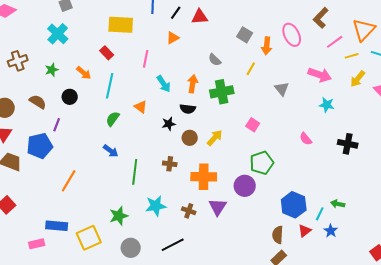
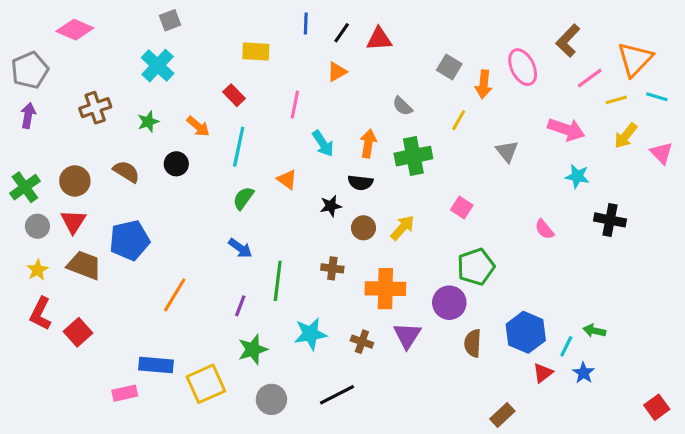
yellow rectangle: (121, 25) -> (256, 51), size x0.7
purple line: (57, 125) -> (240, 306), moved
black cross: (348, 144) -> (610, 220), moved
brown semicircle: (278, 235) -> (473, 343), moved

